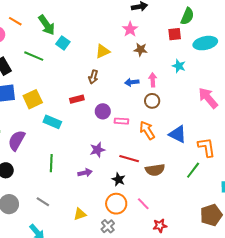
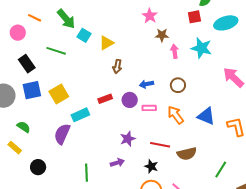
yellow triangle: (103, 51) -> (106, 43), moved
cyan star: (179, 66) -> (201, 48), size x1.5
pink arrow: (153, 80) -> (175, 51), moved
blue arrow: (132, 82) -> (146, 84), moved
red rectangle: (77, 99) -> (105, 99), moved
cyan rectangle: (52, 122) -> (80, 115), turned -42
purple semicircle: (17, 140) -> (62, 134), moved
green line: (51, 163) -> (86, 173), moved
green line: (193, 170) -> (221, 170), moved

